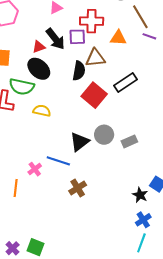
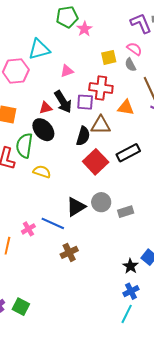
green semicircle: (22, 87) -> (24, 146), turned 80

